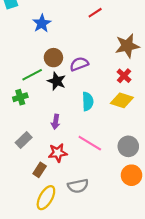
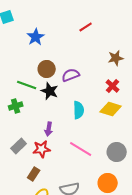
brown star: (127, 46) -> (116, 58), size x0.7
green line: (32, 75) -> (27, 85), turned 48
red star: (58, 153) -> (42, 149), moved
orange circle: (131, 175) -> (108, 183), moved

